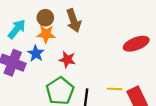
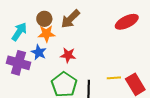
brown arrow: (74, 21) -> (70, 19), turned 70
red ellipse: (136, 44) -> (127, 22), moved

